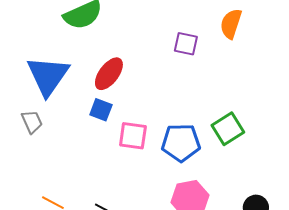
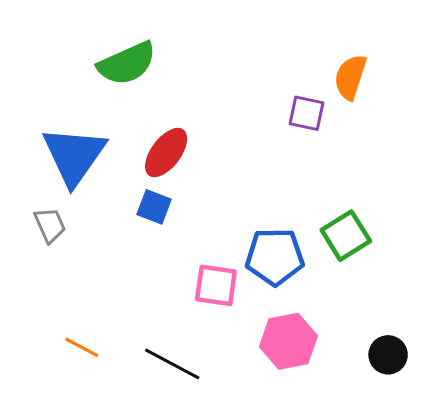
purple square: (186, 44) -> (307, 113), moved
pink square: (133, 136) -> (216, 285), moved

